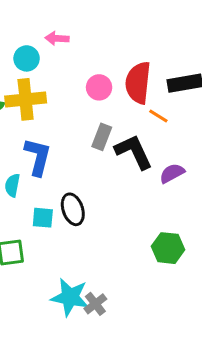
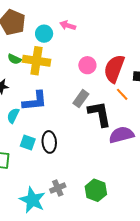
blue L-shape: (38, 157) -> (35, 101), turned 56
purple semicircle: (172, 173) -> (121, 135), size x1.4
green hexagon: (168, 248) -> (96, 190), moved
gray cross: (95, 304) -> (58, 188), moved

